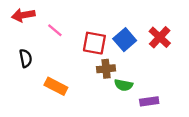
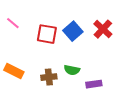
brown cross: (106, 69) -> (49, 77), moved

